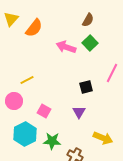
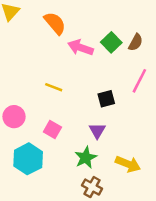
brown semicircle: (88, 20) -> (136, 42), moved
orange semicircle: (34, 28) -> (55, 23), moved, turned -78
yellow line: (27, 80) -> (54, 87), moved, turned 48
green star: (52, 141) -> (86, 158), moved, turned -30

